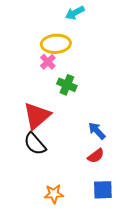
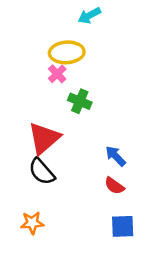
red semicircle: (96, 156) -> (114, 186), turned 72
orange star: (54, 194) -> (32, 223), moved

